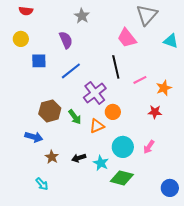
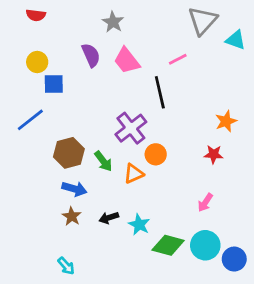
pink trapezoid: (127, 38) -> (127, 61), moved
yellow circle: (21, 39) -> (37, 62), moved
cyan triangle: (171, 41) -> (236, 40), moved
blue line: (71, 71) -> (30, 120), moved
pink line: (140, 80) -> (178, 59), moved
blue arrow: (34, 137) -> (74, 189), moved
cyan circle: (123, 147) -> (205, 245), moved
cyan arrow: (42, 184) -> (66, 266), moved

